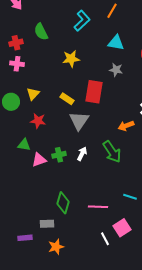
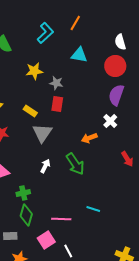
gray star: (116, 70) -> (56, 83), moved
red rectangle: (94, 92) -> (57, 104), size x0.7
green cross: (59, 155) -> (23, 193), moved
pink square: (122, 228) -> (46, 240), moved

